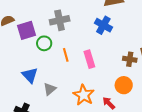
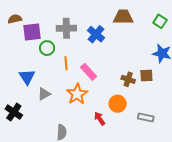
blue cross: (103, 25) -> (96, 34), moved
pink rectangle: (89, 59) -> (89, 72), turned -36
orange star: (84, 95) -> (77, 94), moved

